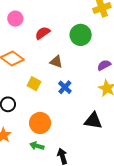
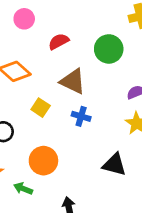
brown triangle: (56, 62) -> (73, 81), size x1.5
blue cross: (65, 87) -> (81, 116), turned -32
green arrow: (37, 146) -> (23, 189), moved

